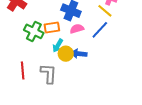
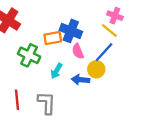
orange rectangle: (52, 28) -> (53, 38), moved
pink semicircle: (77, 29) -> (78, 51), turned -96
yellow circle: (66, 54) -> (96, 69), moved

